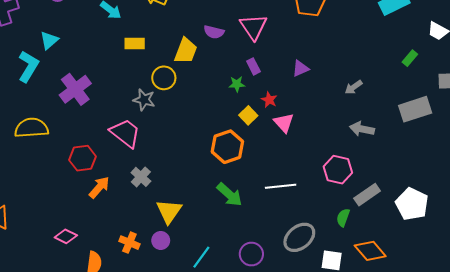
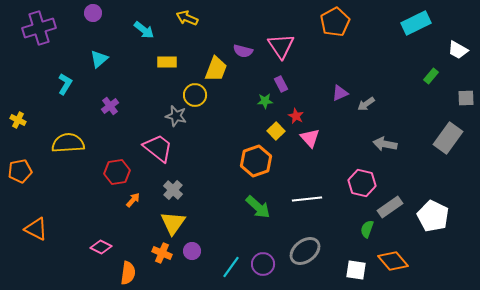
cyan triangle: (49, 40) -> (99, 59), moved
cyan L-shape: (28, 66) -> (65, 84), size x0.7
purple triangle: (300, 68) -> (340, 93), moved
gray arrow: (354, 87) -> (366, 104), moved
purple cross: (75, 89) -> (110, 106), size x0.6
gray rectangle: (415, 109) -> (448, 138), moved, turned -36
orange arrow: (99, 187) -> (133, 200), size x0.7
yellow triangle: (169, 211) -> (173, 223), moved
gray ellipse: (299, 237) -> (305, 251), moved
purple circle: (251, 254) -> (263, 264), moved

